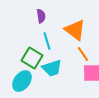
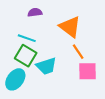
purple semicircle: (41, 16) -> (35, 12), turned -88
cyan line: (47, 41) -> (27, 38), moved, turned -54

